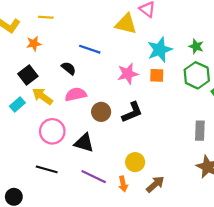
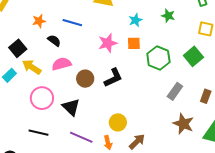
orange star: (34, 44) -> (39, 21), moved
cyan star: (160, 50) -> (135, 20), size x0.6
green hexagon: (197, 75) -> (158, 58), moved
gray rectangle: (200, 131) -> (175, 91), turned 36
black triangle: (84, 143) -> (71, 107), turned 30

